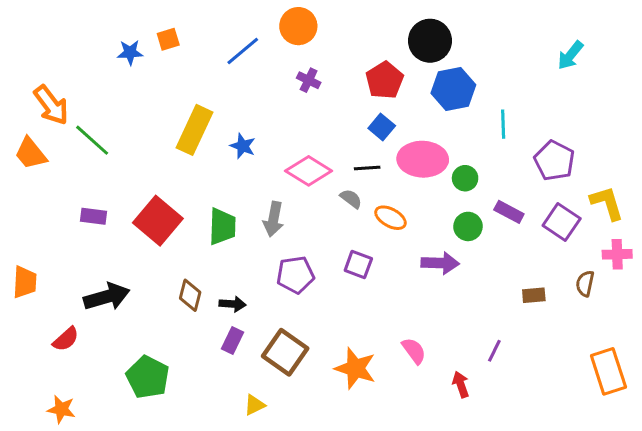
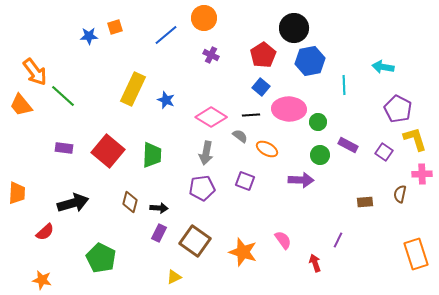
cyan arrow: (570, 55) -> (383, 67), moved, turned 60
purple pentagon: (554, 161) -> (398, 109), moved
gray arrow: (273, 219) -> (206, 153), moved
purple square: (562, 222) -> (384, 152), size x0.7

